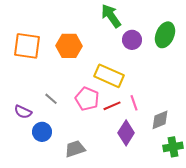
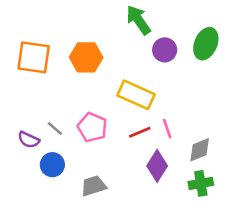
gray line: (51, 99) -> (55, 129), moved
pink pentagon: (87, 99) -> (92, 127), moved
green cross: (173, 147) -> (201, 183), moved

